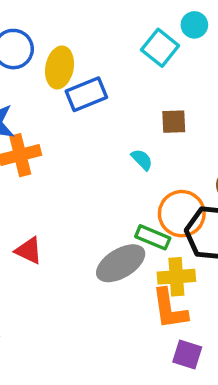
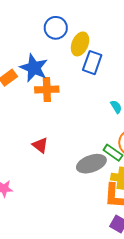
blue rectangle: (86, 94) -> (92, 63), turned -60

